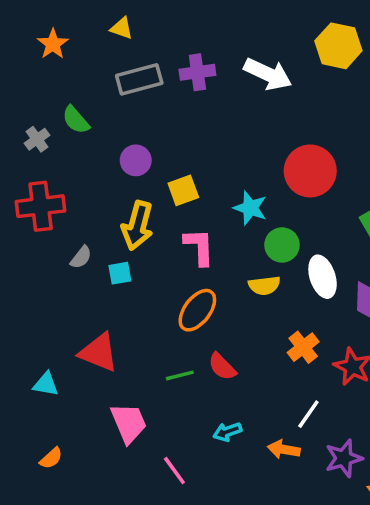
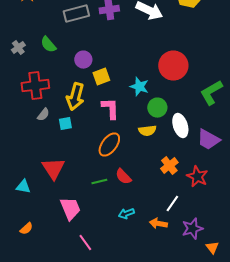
green semicircle: (76, 120) -> (48, 45), moved
purple circle: (136, 160) -> (83, 60), moved
red cross: (41, 206) -> (35, 86), moved
red triangle: (99, 352) -> (53, 169), turned 35
pink line: (174, 471) -> (85, 243), moved

